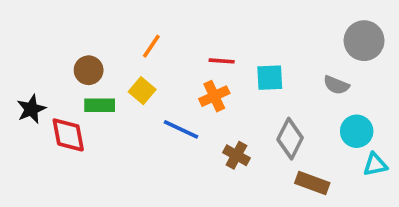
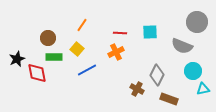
cyan square: (270, 78) -> (150, 32), moved
gray semicircle: (336, 85) -> (182, 46), size x1.5
blue line: (181, 129) -> (87, 70), moved, turned -54
brown cross: (236, 155) -> (137, 89), moved

